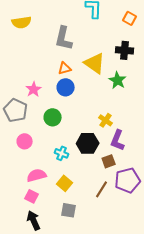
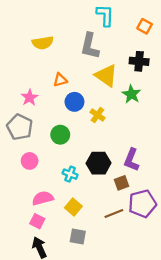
yellow semicircle: (22, 22) -> (43, 43), moved
gray L-shape: (64, 38) -> (90, 46), moved
orange triangle: (65, 68) -> (60, 80), moved
pink star: (34, 89) -> (30, 97), moved
yellow cross: (106, 120) -> (97, 115), moved
brown line: (102, 189) -> (114, 214), turned 36

